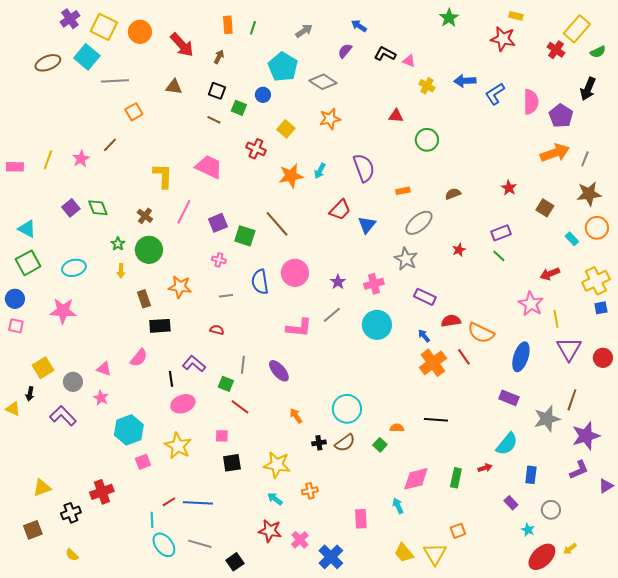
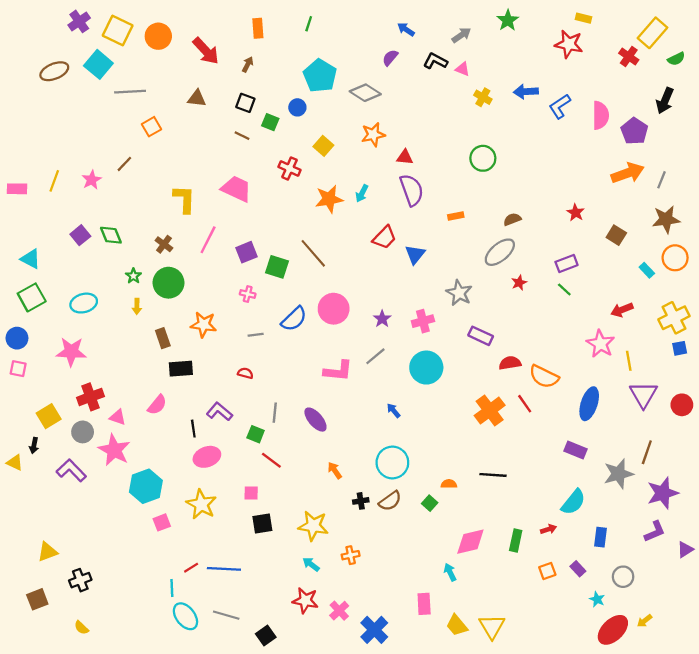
green line: (253, 28) -> (309, 24), moved
gray arrow: (304, 31) -> (461, 35), moved
red triangle: (396, 116) -> (405, 157), moved
gray ellipse: (419, 223) -> (500, 252), moved
blue semicircle: (260, 282) -> (294, 319), turned -125
blue arrow: (424, 336) -> (394, 410), moved
pink star: (101, 398) -> (114, 450), size x1.8
red cross: (102, 492) -> (90, 397), moved
pink rectangle: (361, 519) -> (424, 604), moved
orange square: (458, 531) -> (547, 571), moved

